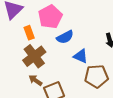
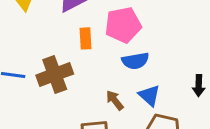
brown cross: (34, 56) -> (55, 75), moved
brown arrow: (35, 80) -> (115, 100), moved

